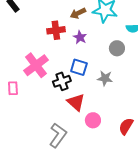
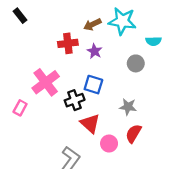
gray star: (105, 78) -> (128, 107), moved
pink rectangle: (13, 88) -> (20, 108), turned 32
red semicircle: (126, 126) -> (133, 133), moved

